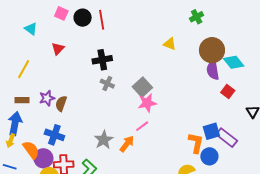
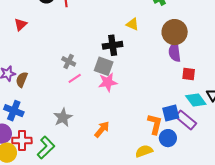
black cross: (102, 60) -> (113, 45), moved
cyan diamond: (234, 62) -> (196, 100), moved
gray square: (142, 87) -> (104, 66), turned -30
red square: (228, 92) -> (189, 74), turned -32
pink line: (142, 126) -> (75, 78), moved
orange arrow: (127, 144) -> (102, 129), moved

